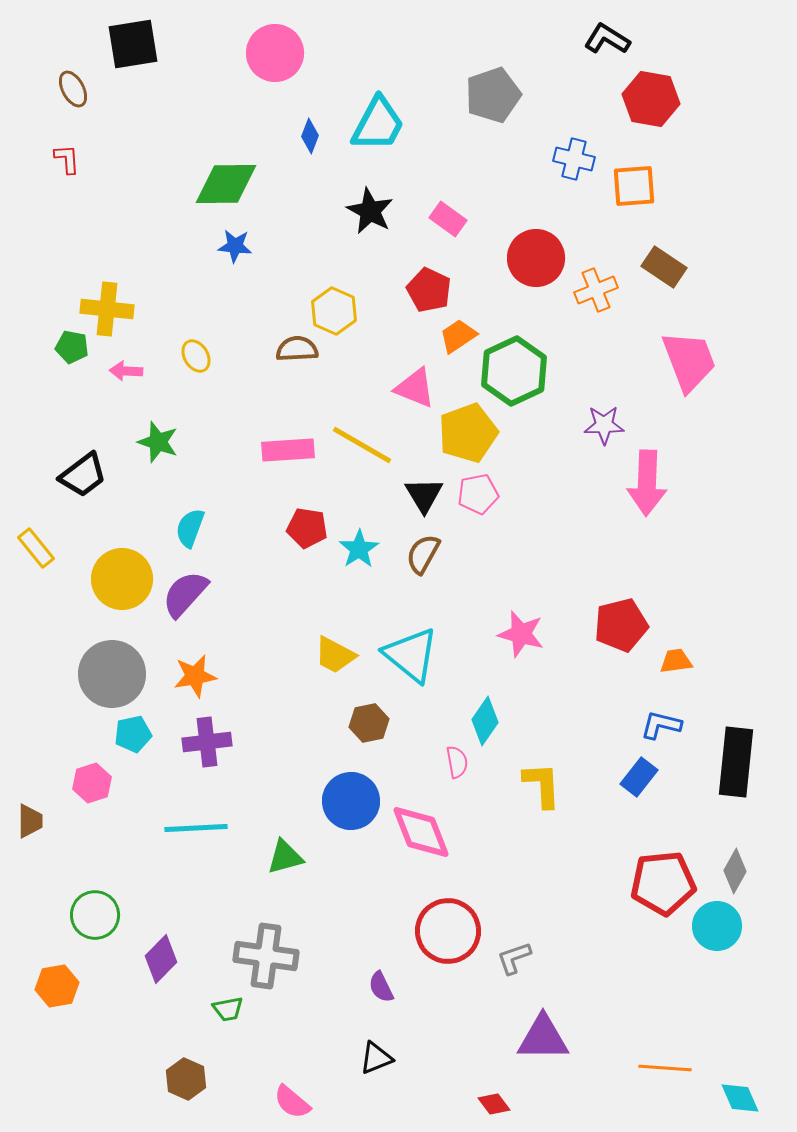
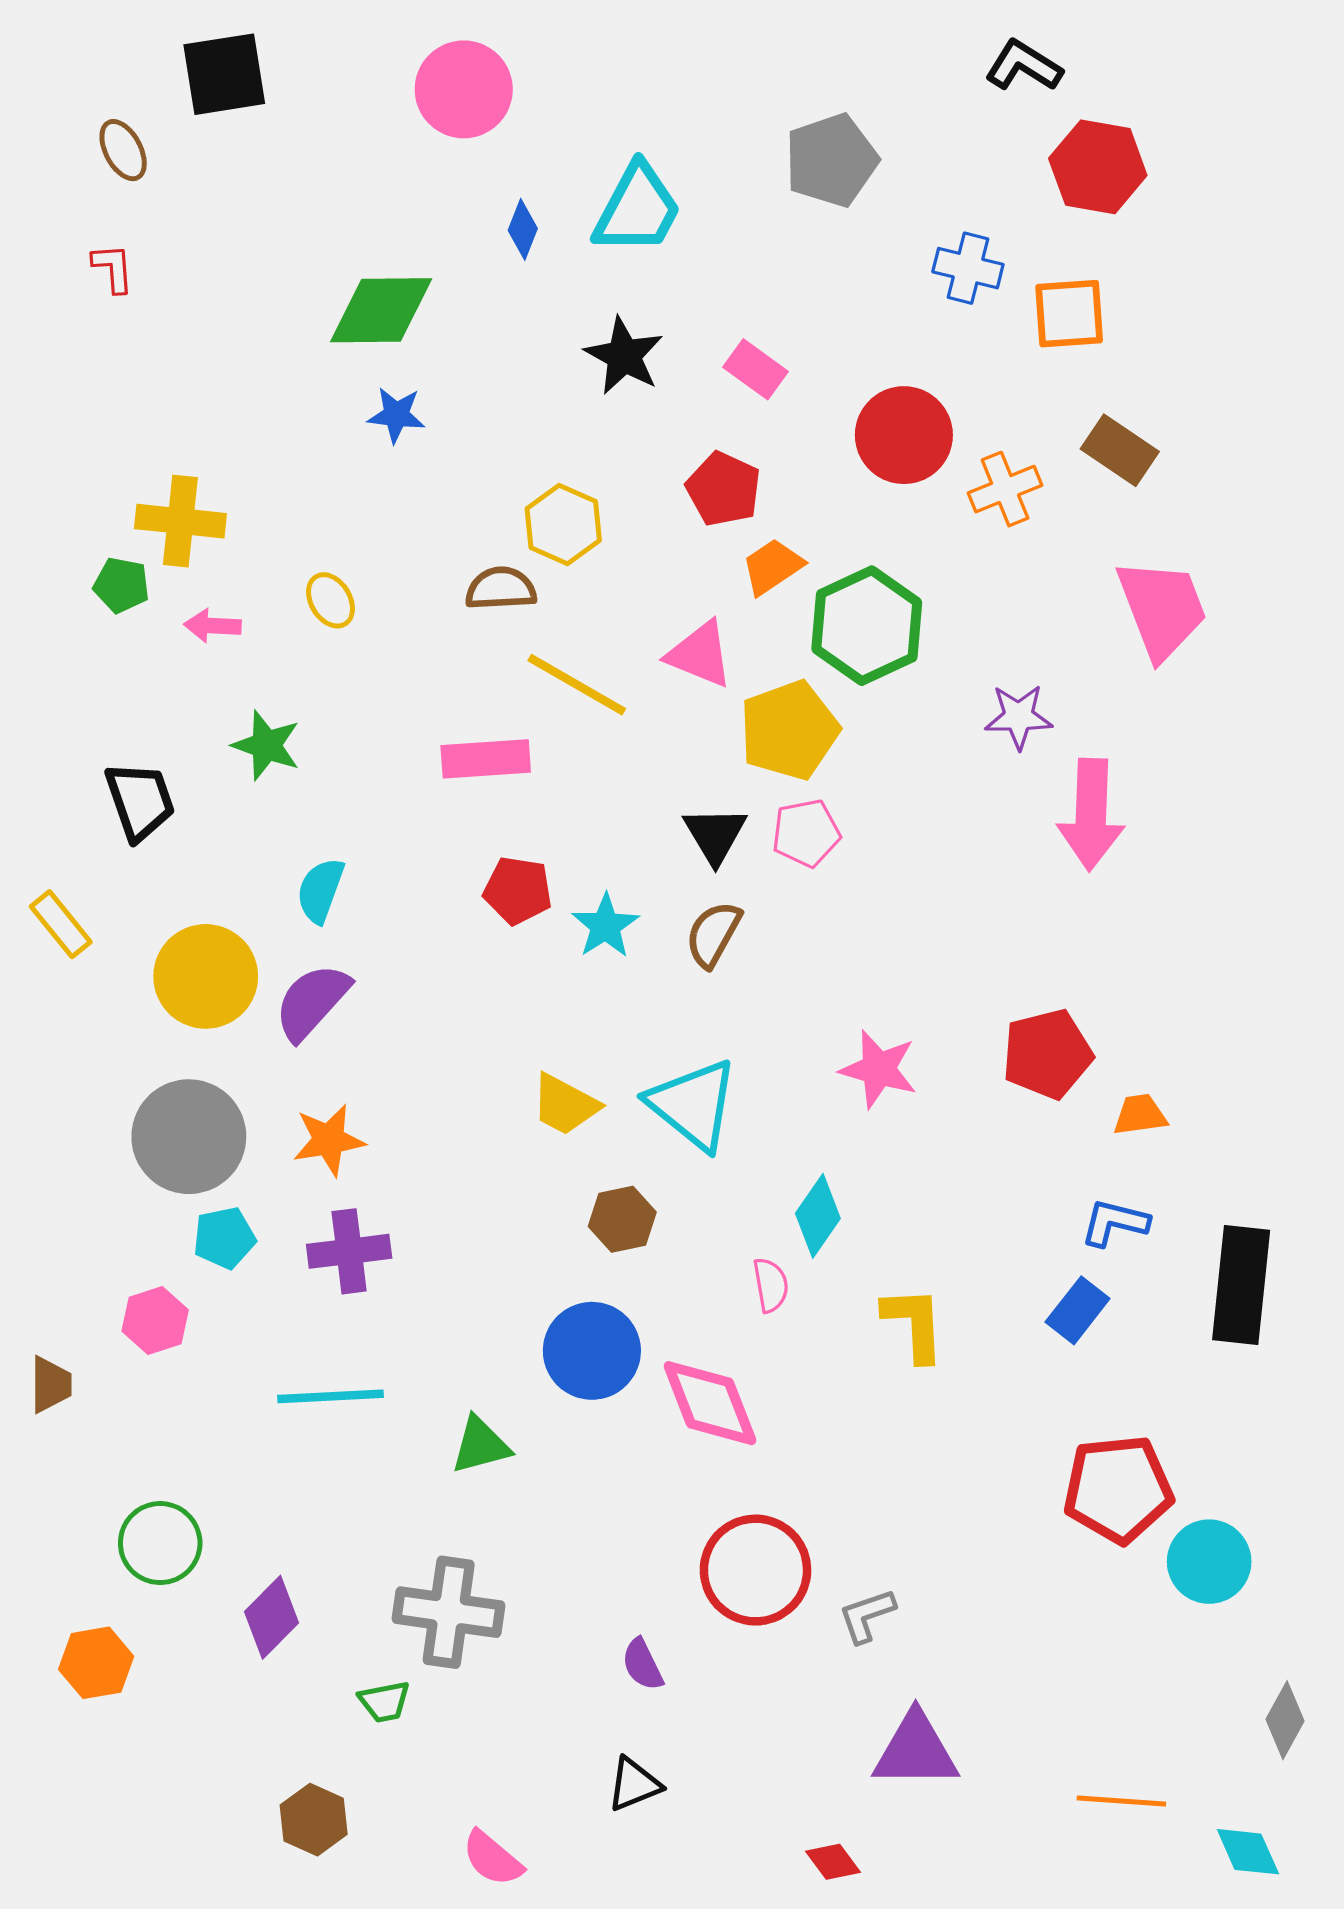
yellow line: (362, 445) -> (577, 685), moved
black trapezoid: (83, 475) -> (140, 801), turned -72
gray diamond: (735, 871) -> (1285, 1720), moved

